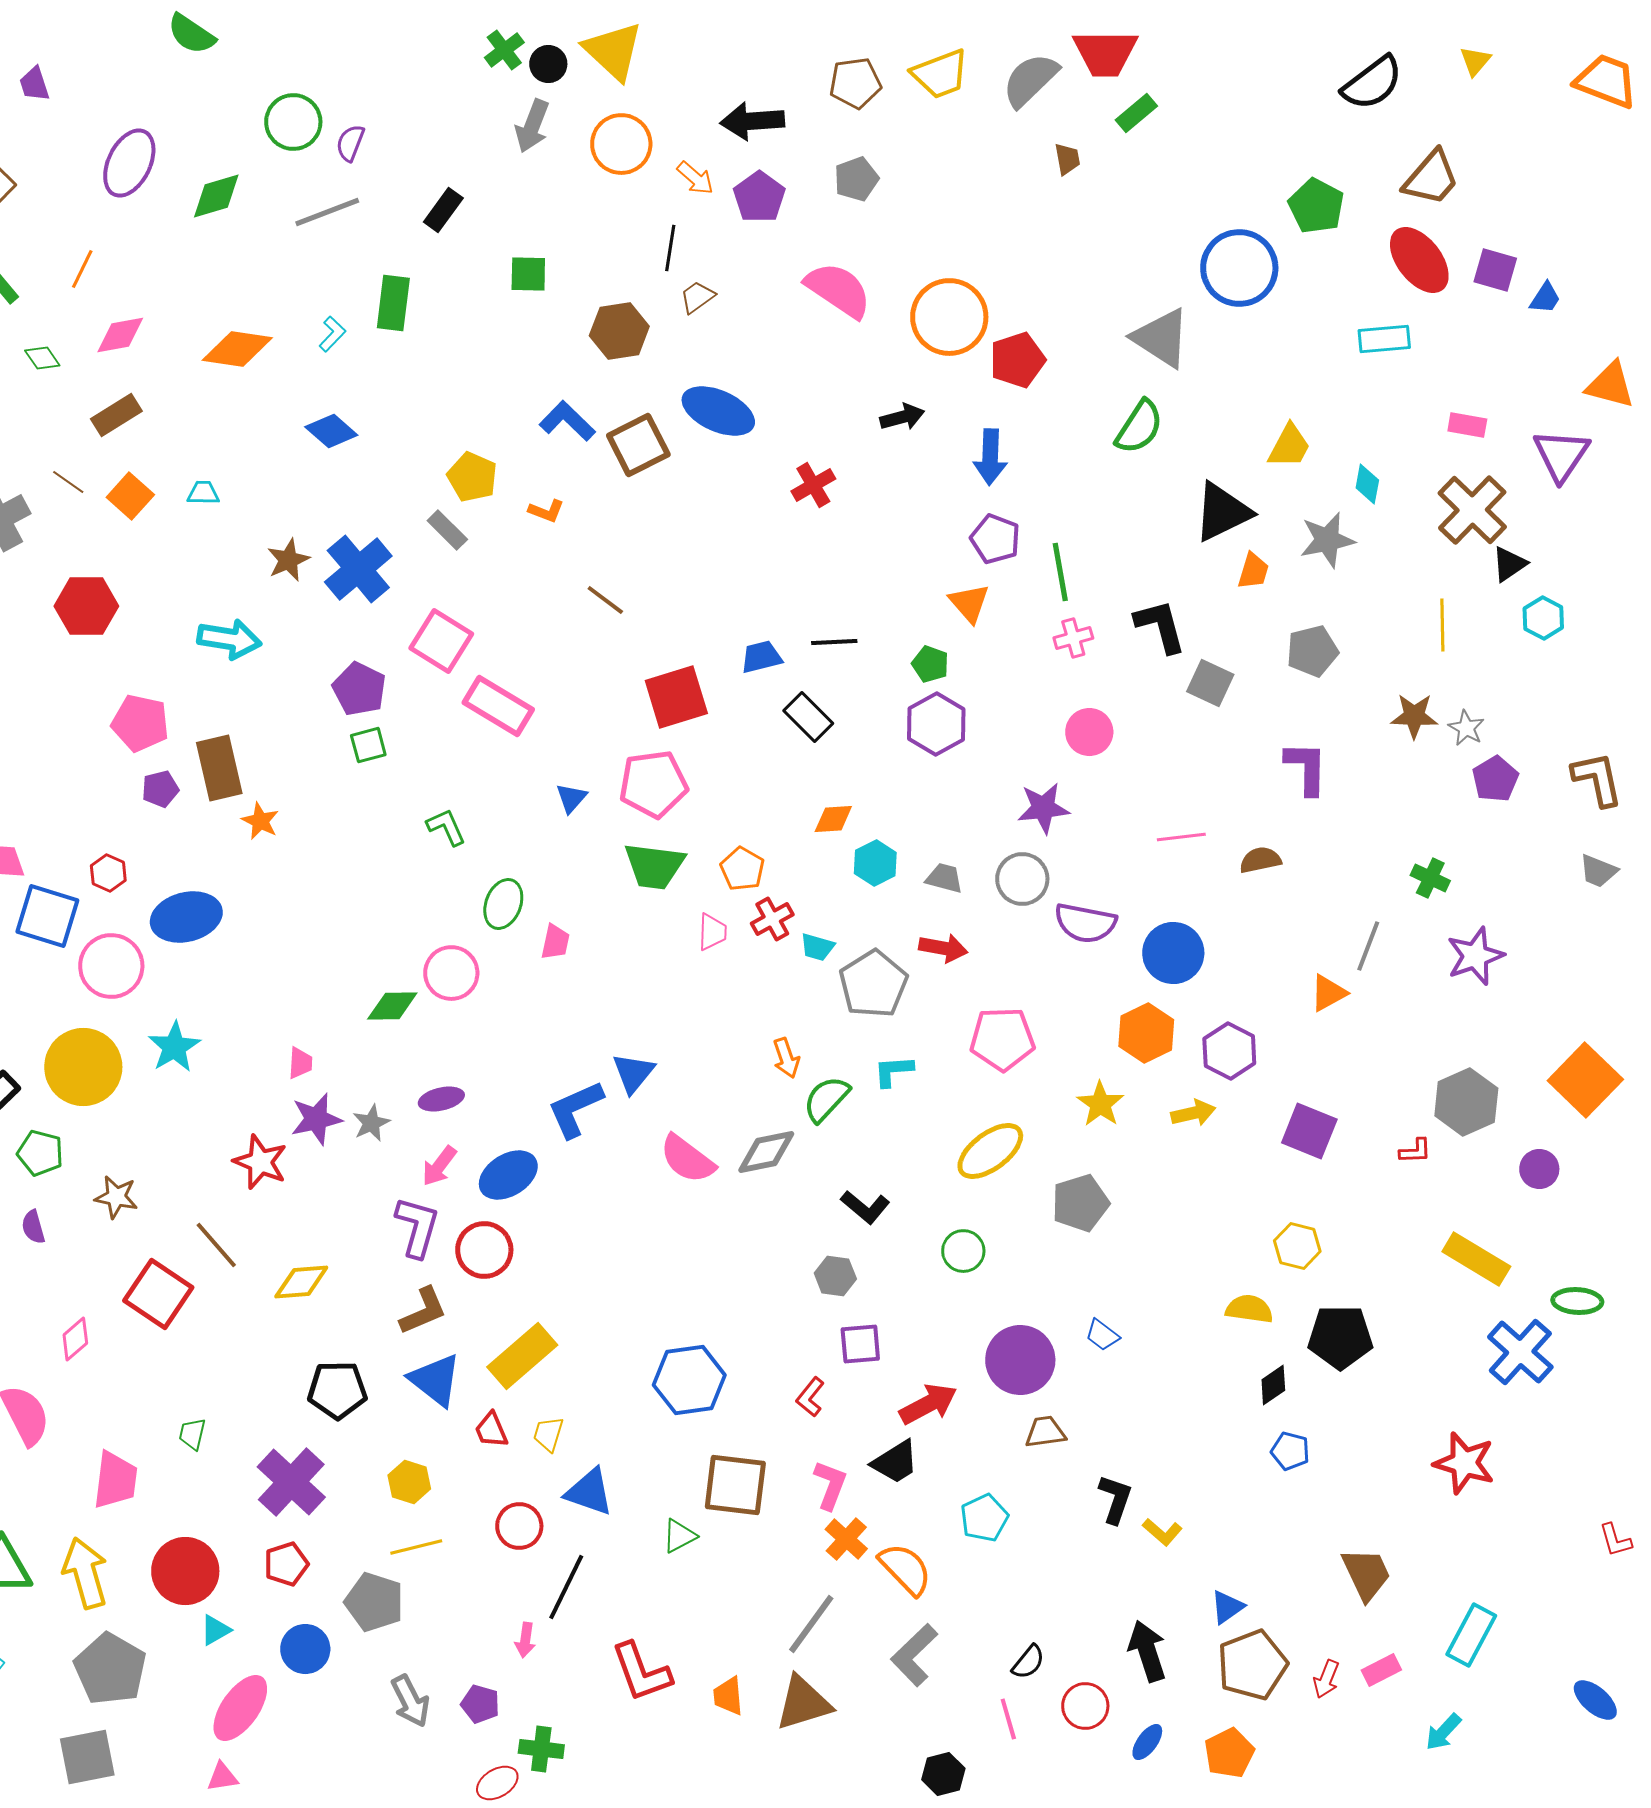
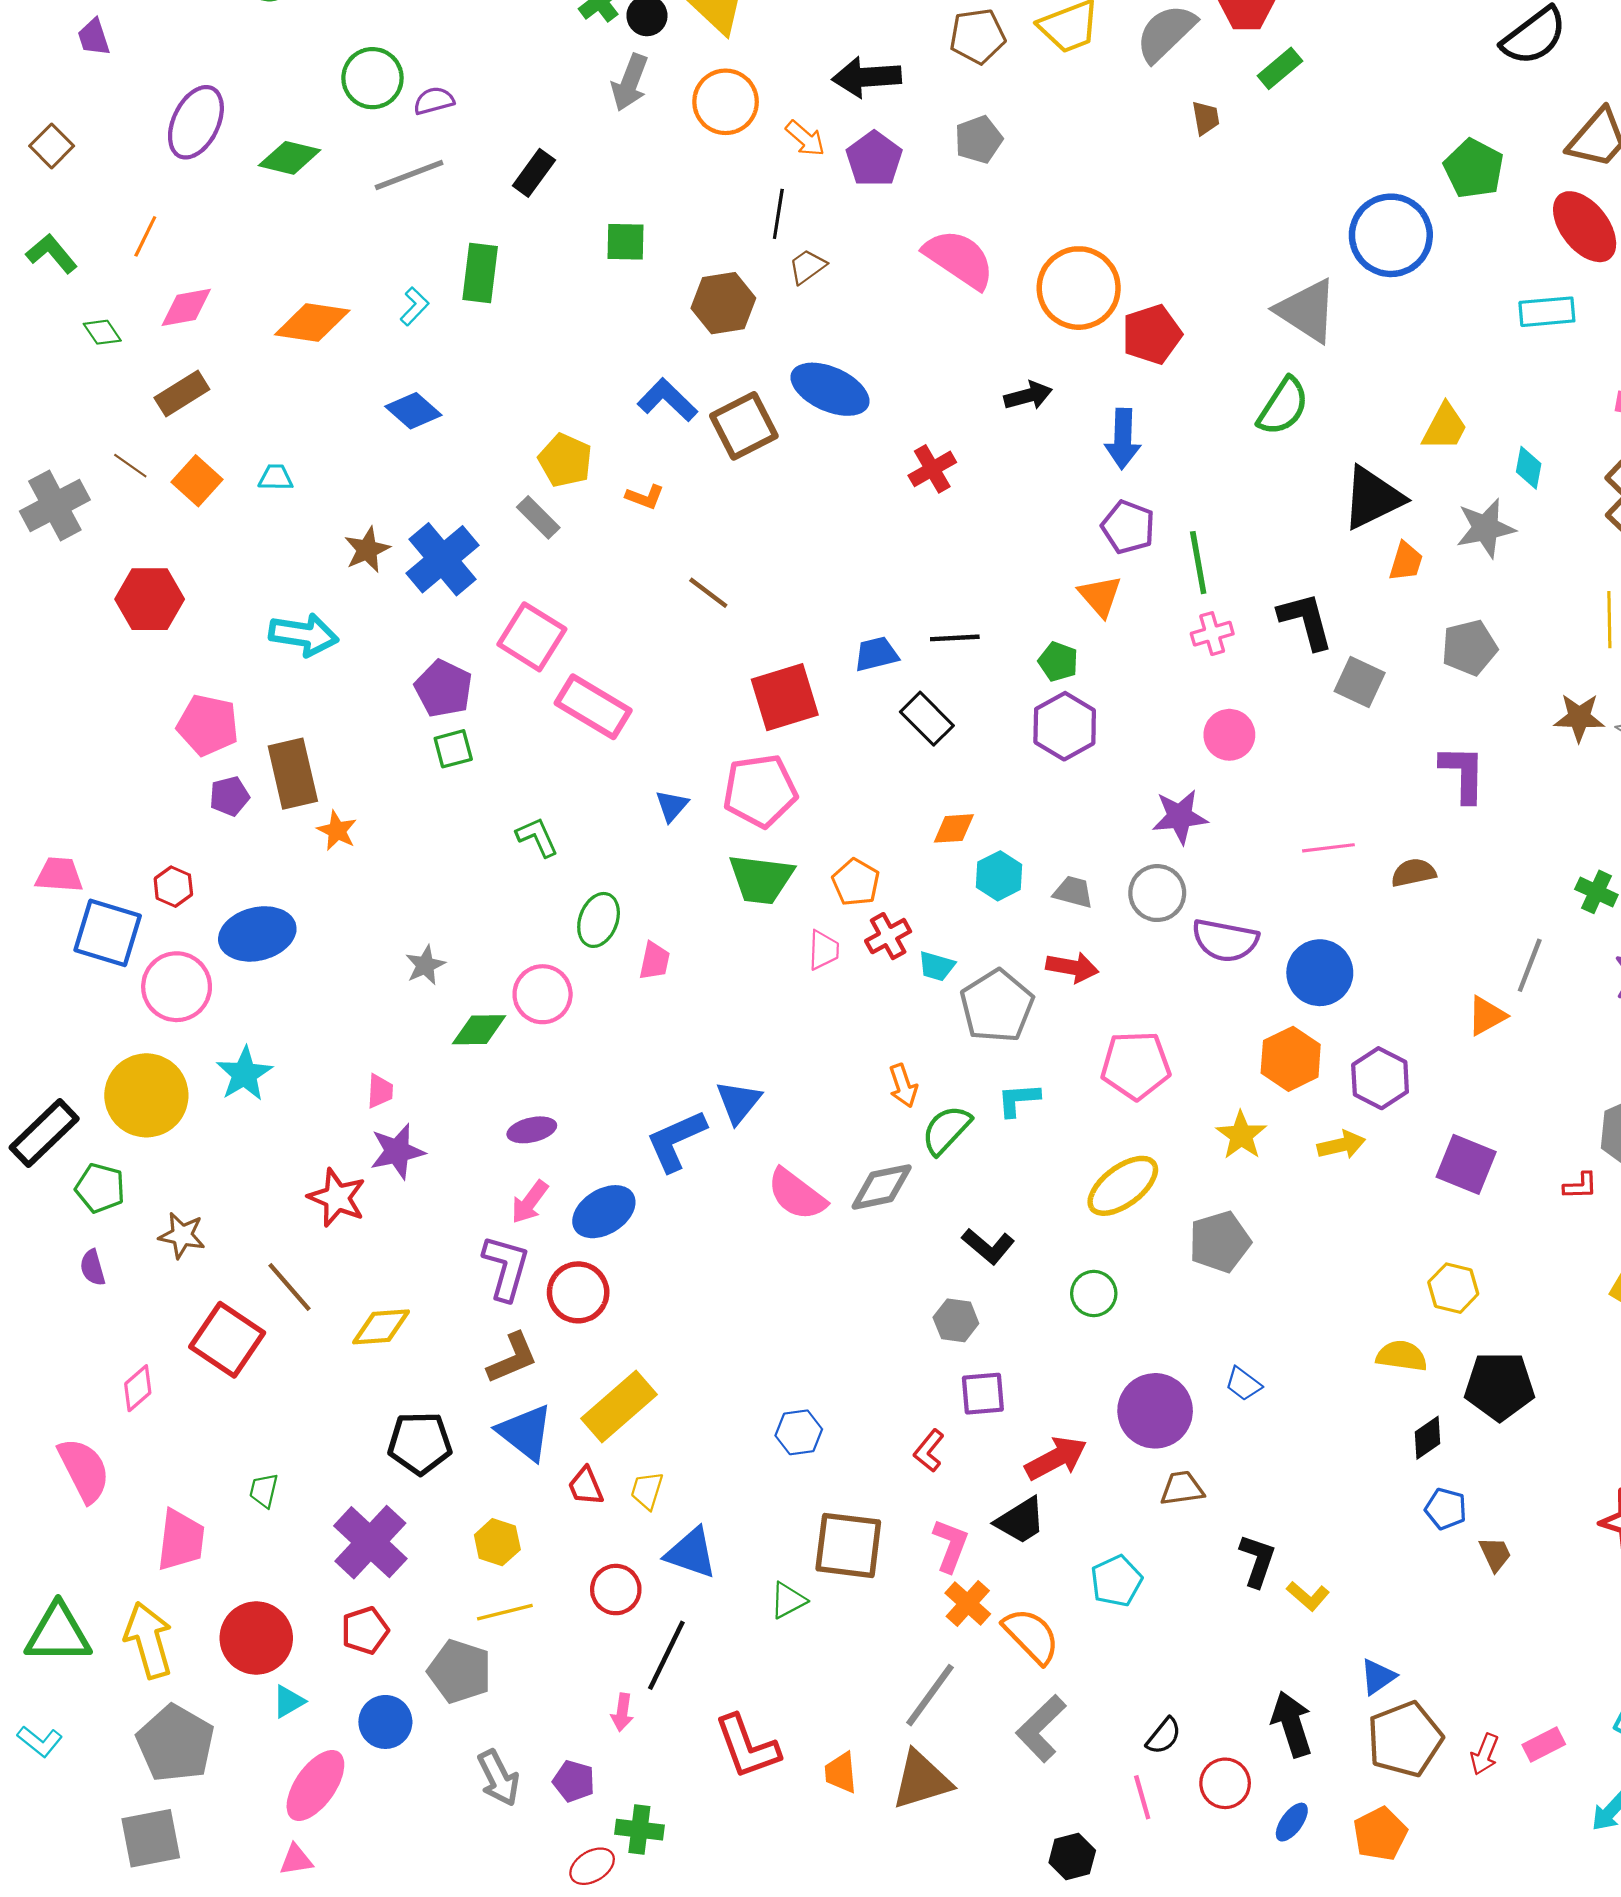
purple semicircle: (350, 143) -> (434, 101), turned 54
green diamond: (216, 196) -> (290, 158), turned 30
gray star: (371, 1123) -> (425, 965), moved
blue hexagon: (689, 1380) -> (799, 1432), size x0.6
brown trapezoid: (1366, 1574) -> (1495, 1554), moved, size x0.6

